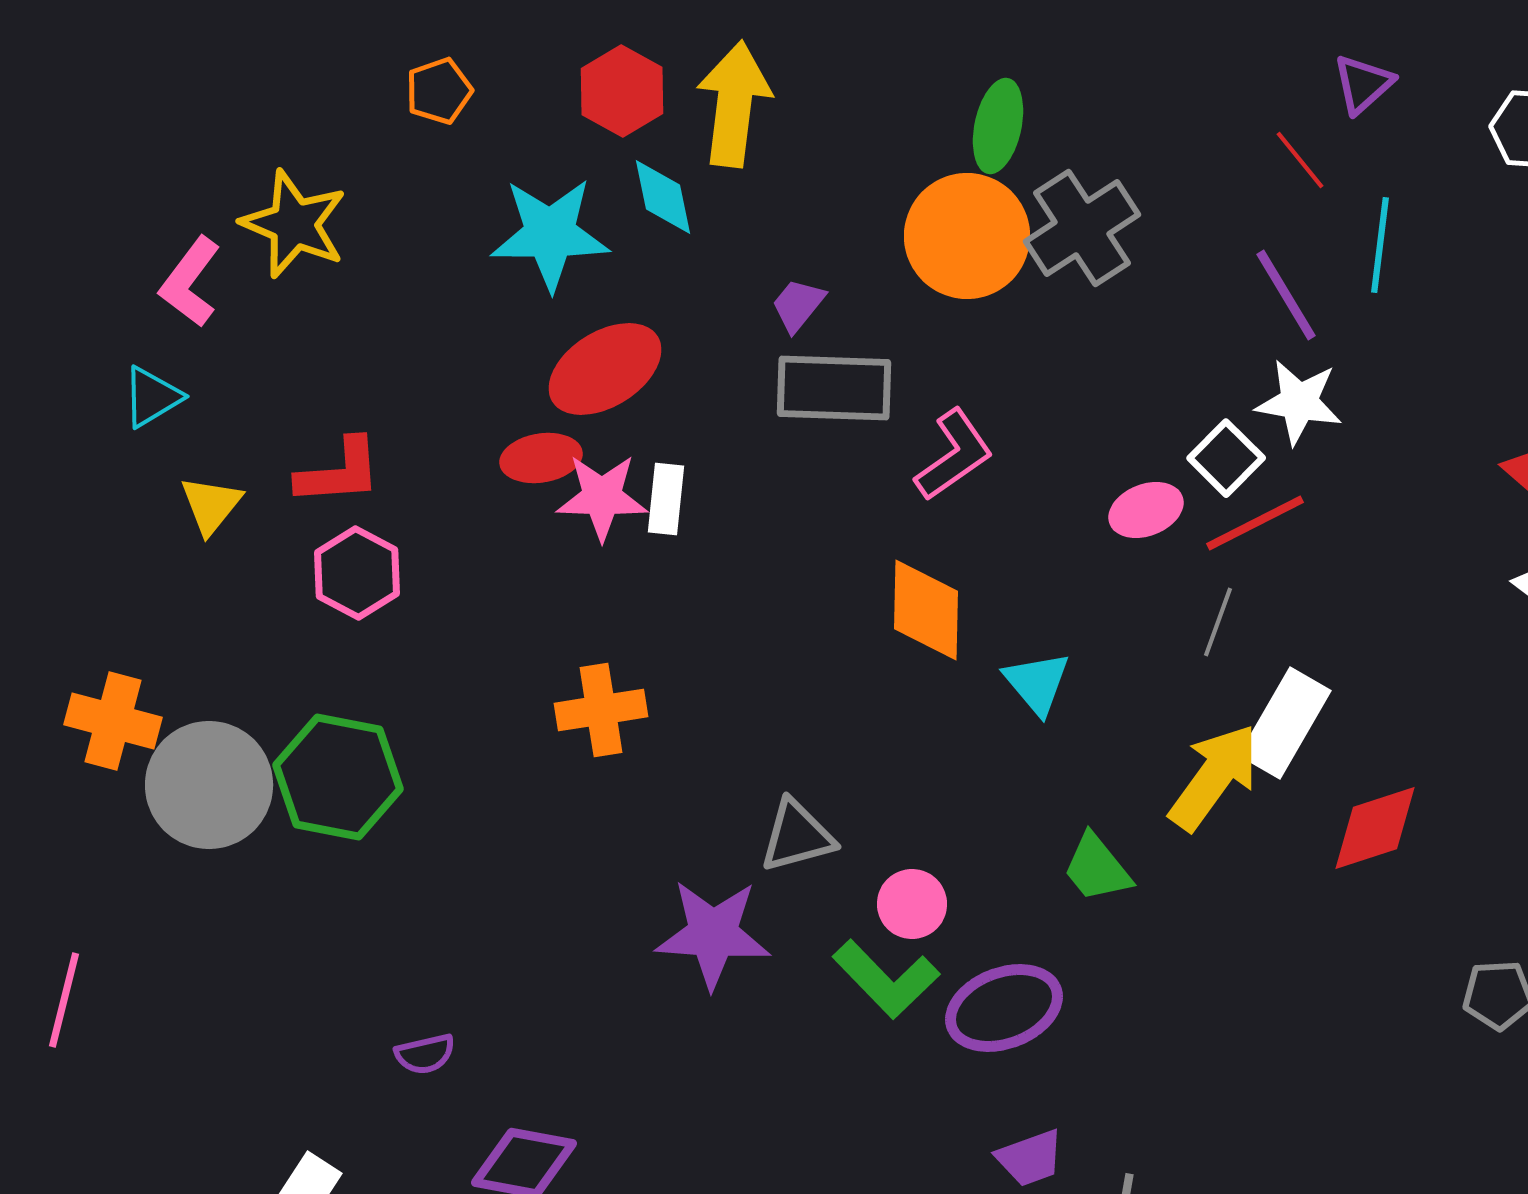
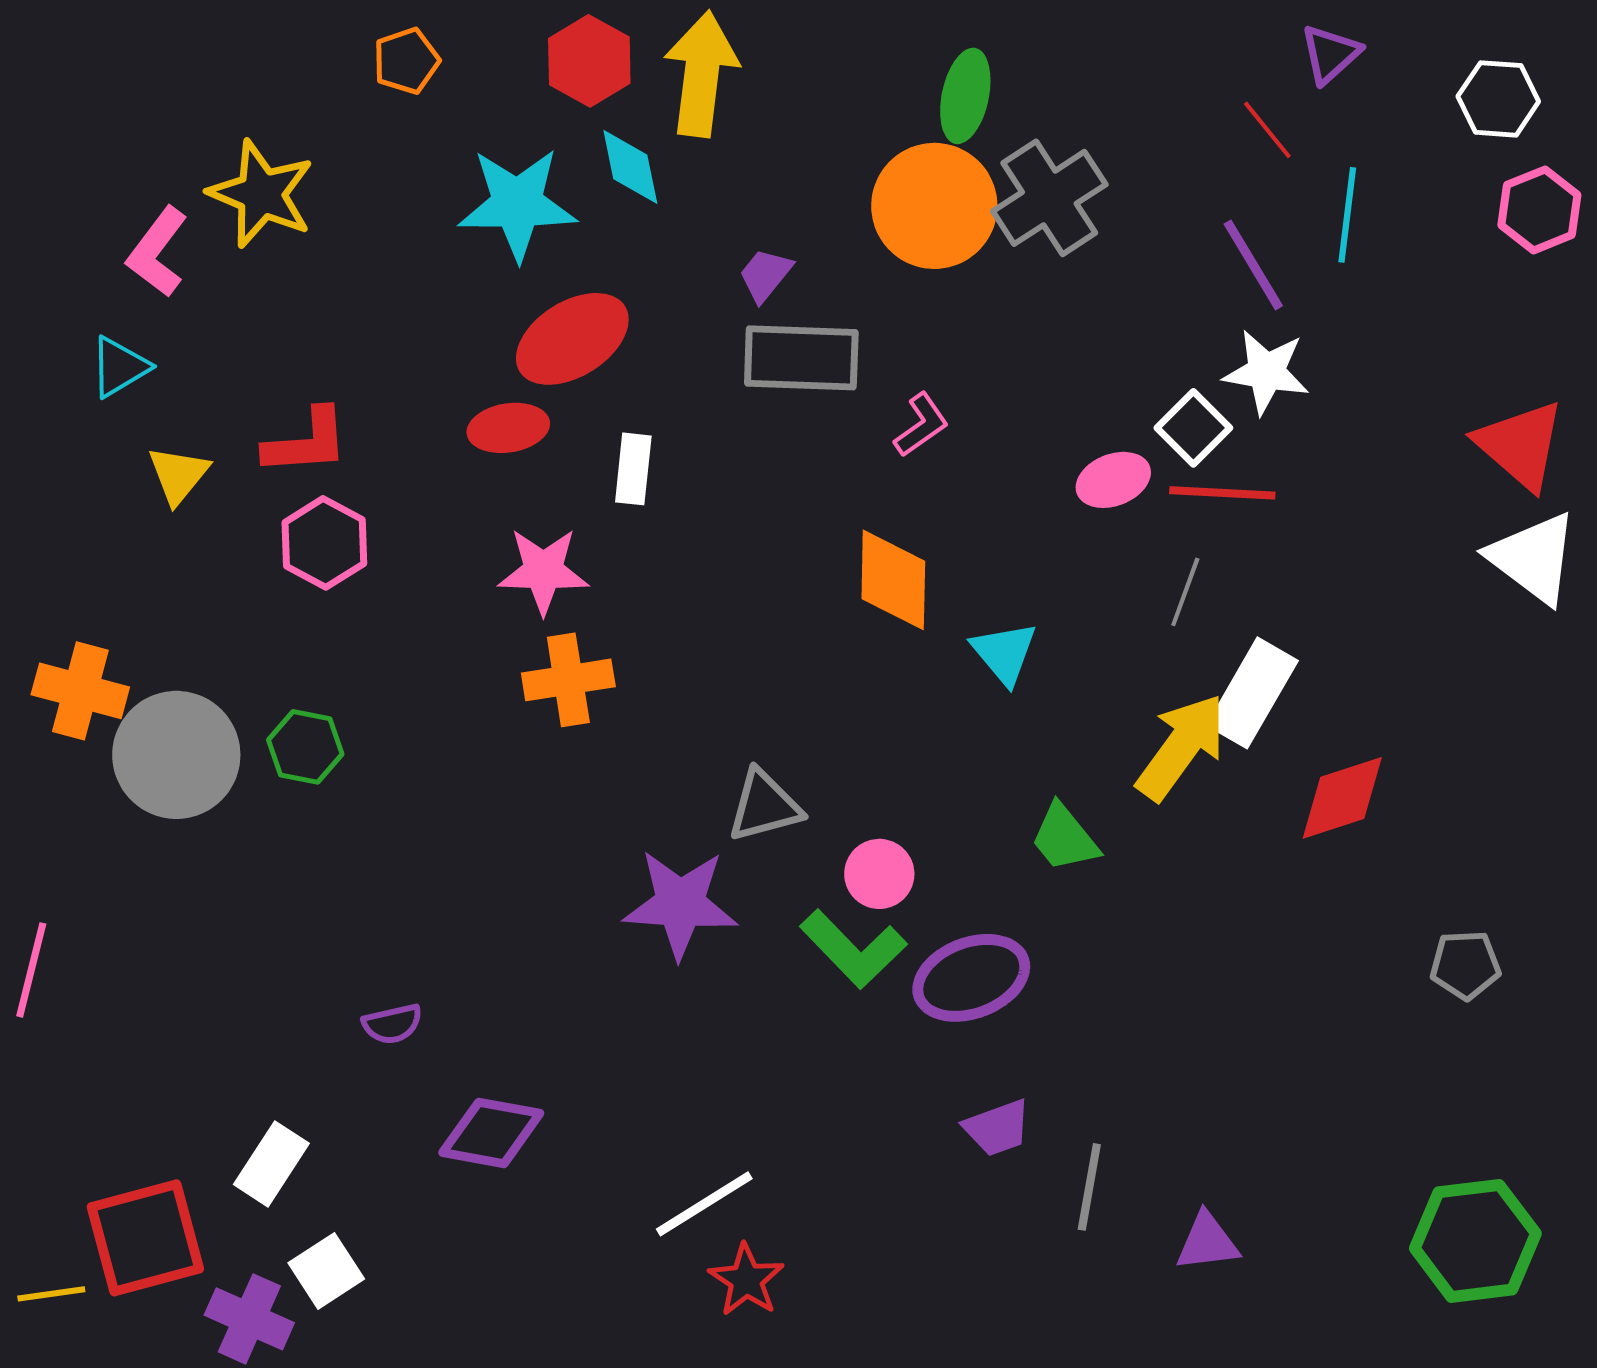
pink L-shape: (954, 455) -> (921, 425), size x0.7
pink star: (602, 497) -> (543, 571), moved
red line: (1255, 523) -> (1222, 493), turned 30
green hexagon: (338, 777) -> (305, 747), size x0.6

